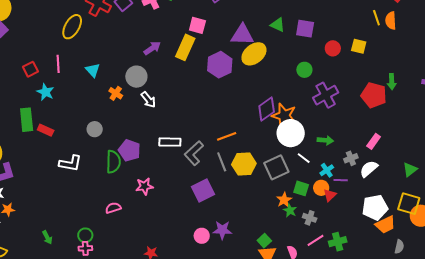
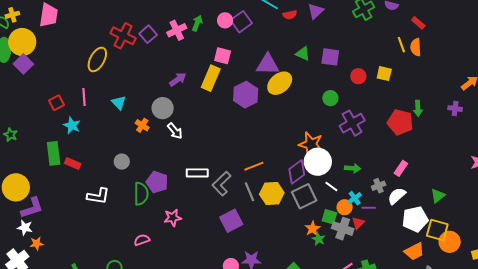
purple diamond: (267, 109) -> (297, 172), moved
orange circle: (321, 188) -> (345, 207), moved
white pentagon: (375, 207) -> (415, 219), moved
gray cross: (310, 218) -> (343, 229), moved, size x1.5

